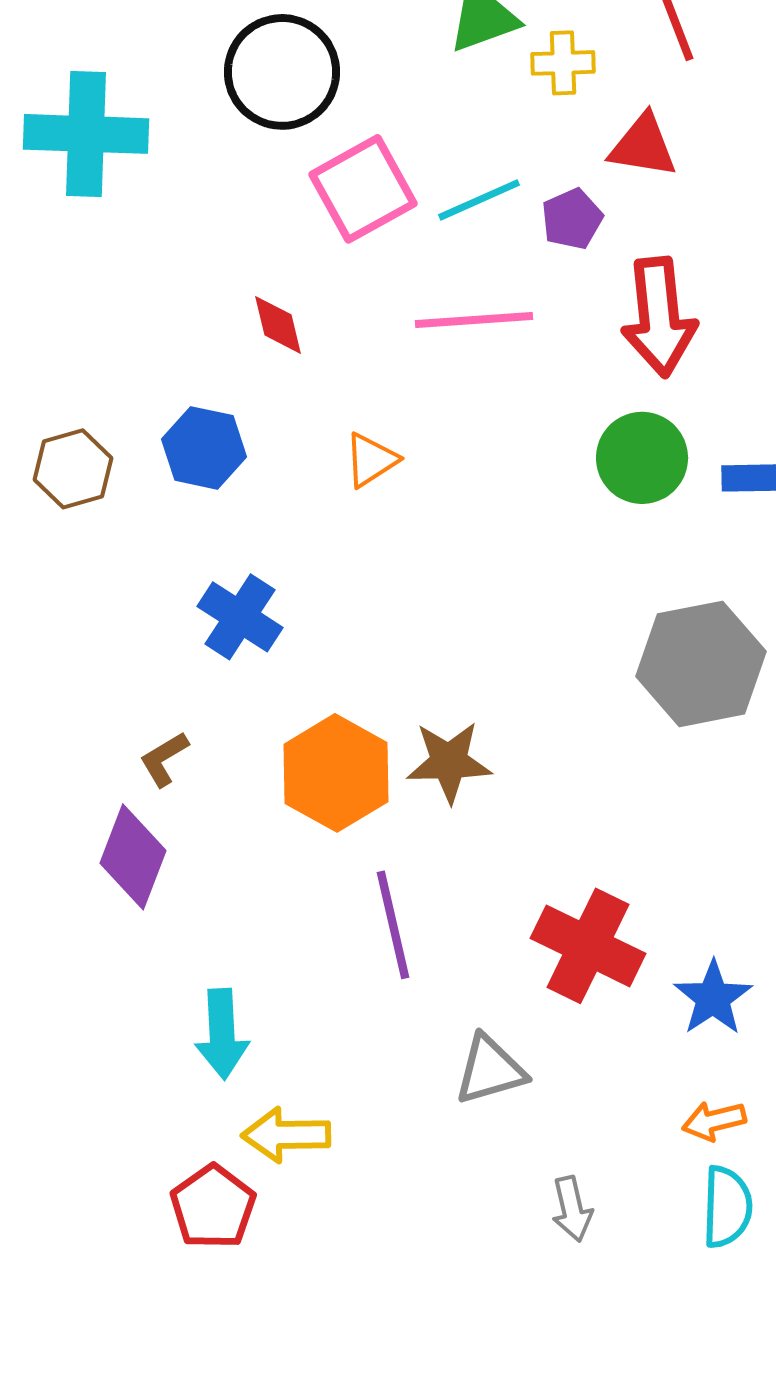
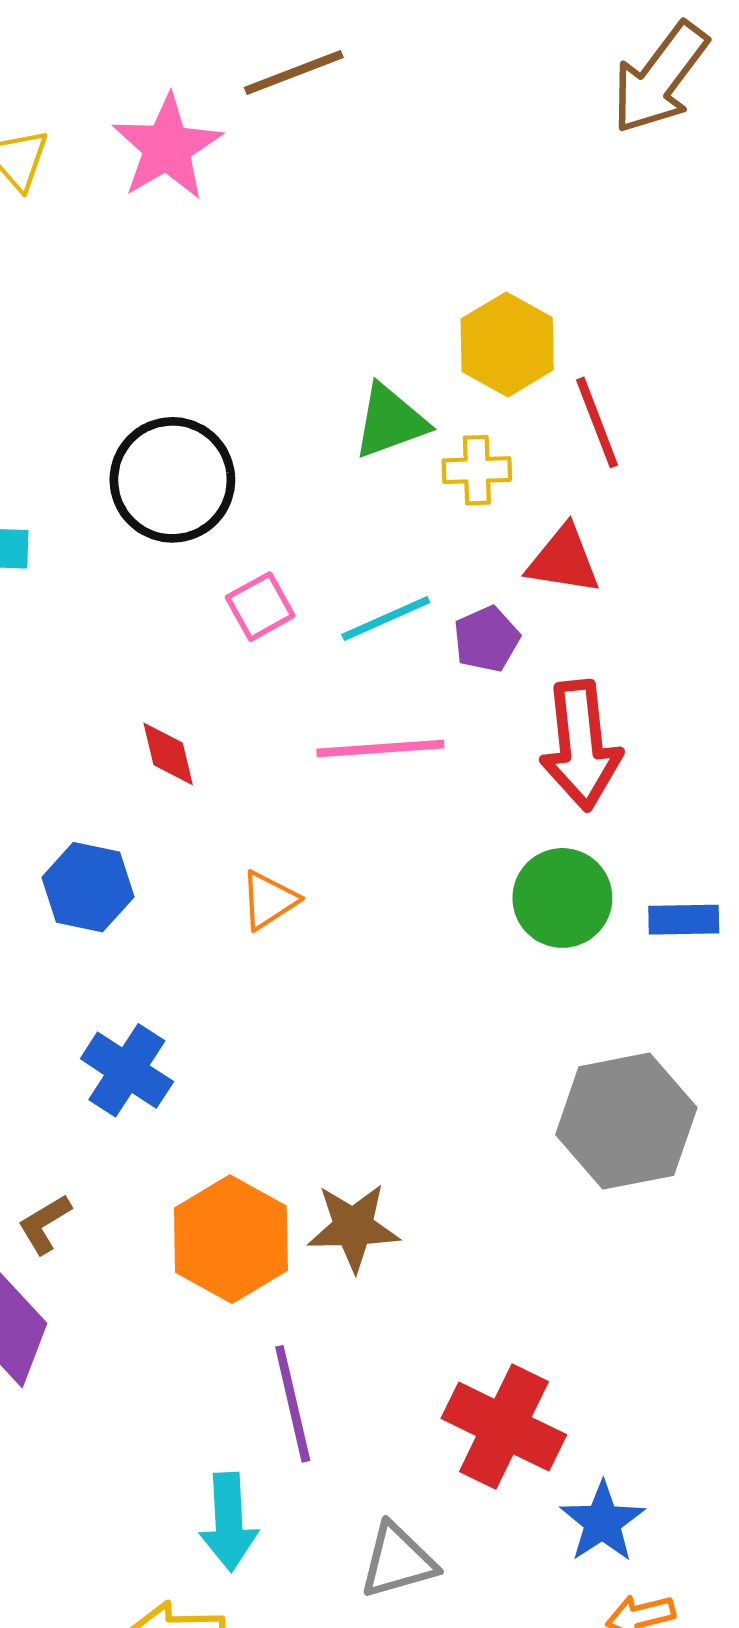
pink square: (363, 189) -> (260, 607), size x0.6
blue star: (713, 998) -> (602, 1522), moved
cyan arrow: (222, 1034) -> (229, 1522), moved

